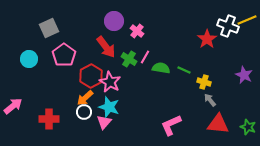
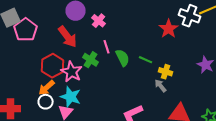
pink pentagon: (64, 55) -> (26, 30), moved
pink line: (145, 57) -> (107, 47), turned -48
green cross: (129, 59) -> (91, 60), moved
green semicircle: (161, 68) -> (123, 58), turned 54
gray arrow: (210, 100) -> (161, 86), moved

